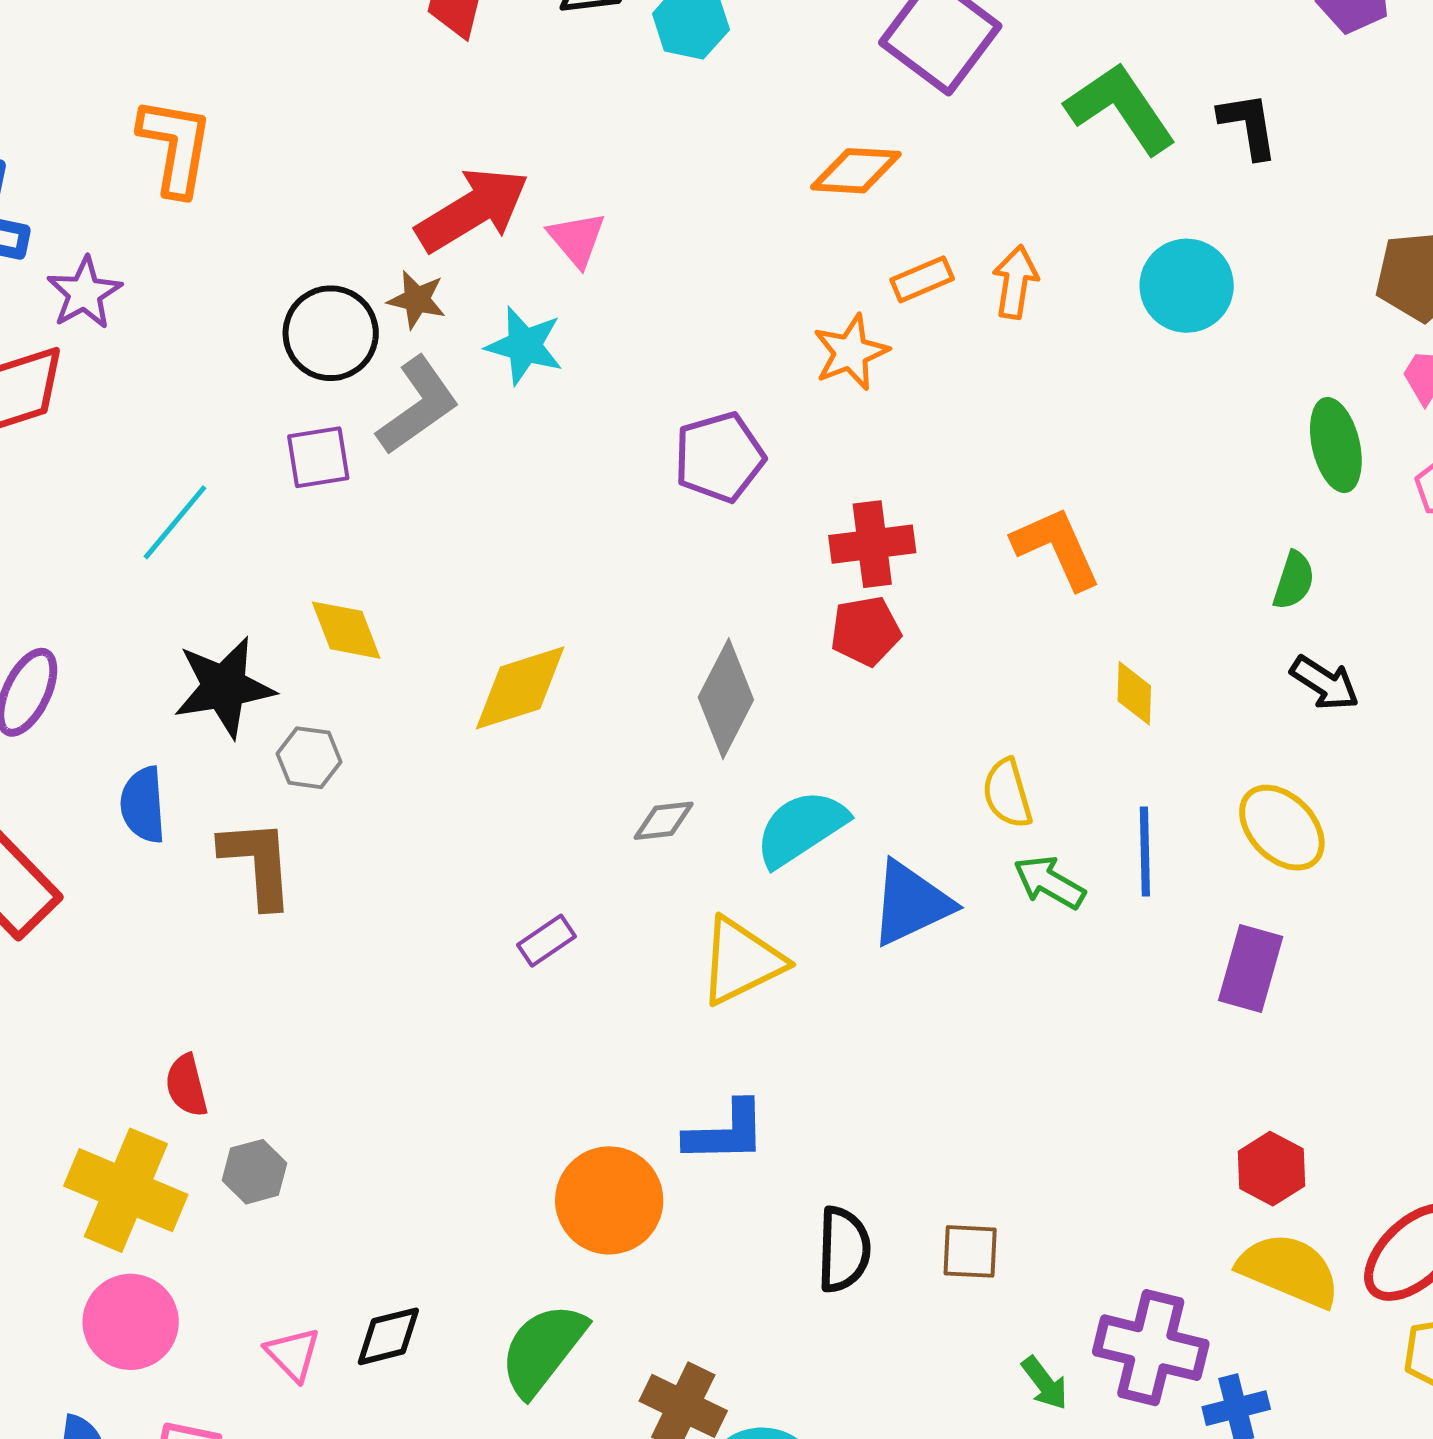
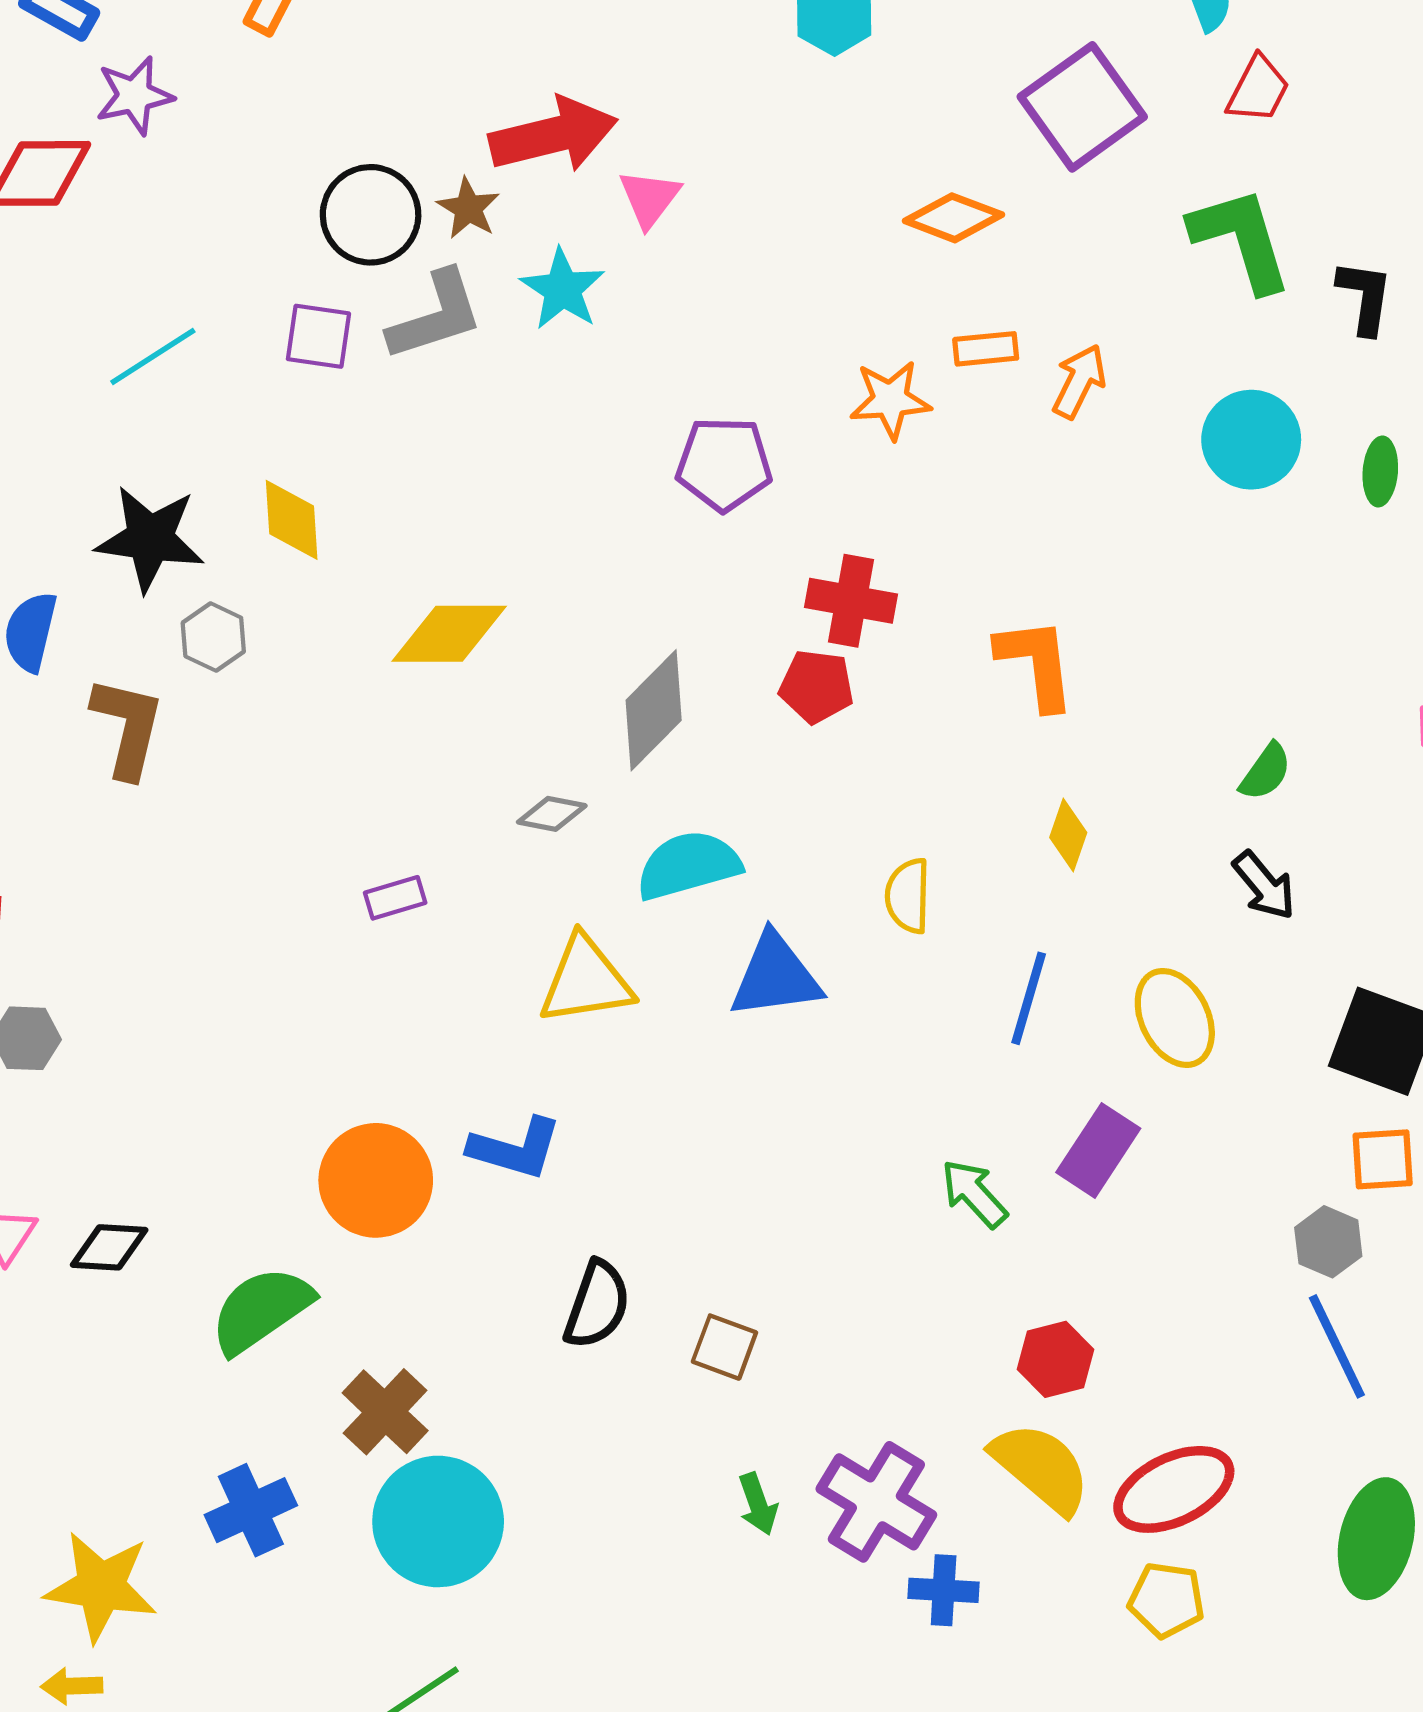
green ellipse: (1336, 445) -> (1380, 471), moved, size x0.7
green arrow: (1049, 882) -> (974, 1194), moved

